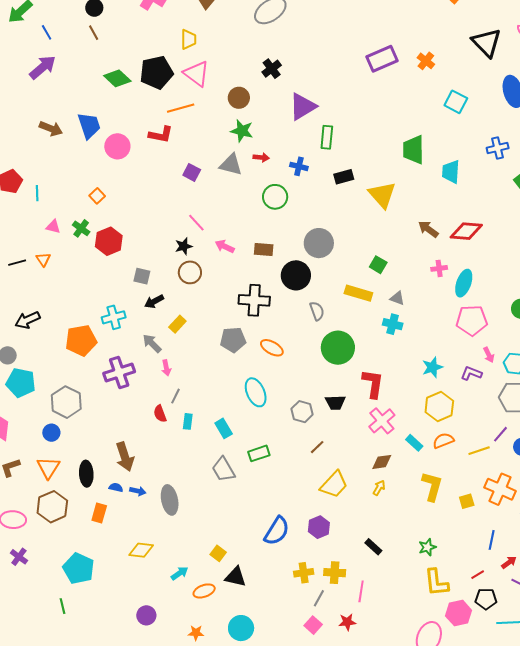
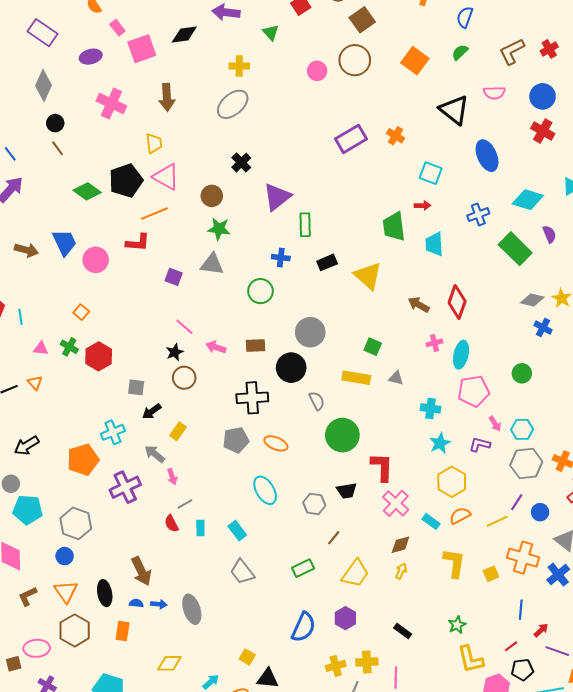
red arrow: (261, 157) -> (422, 206), moved
red diamond: (466, 231) -> (457, 302), turned -68
cyan cross: (393, 324) -> (430, 408), moved
gray line: (175, 396) -> (185, 504), turned 42
green rectangle: (259, 453) -> (303, 568), moved

